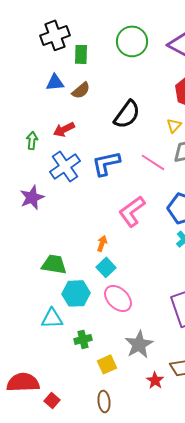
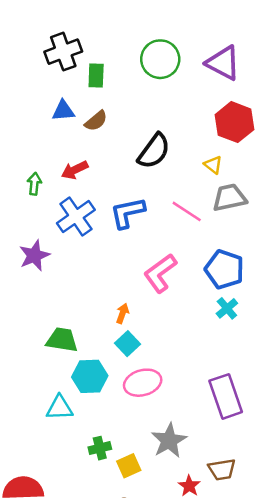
yellow triangle: (174, 125) -> (213, 165), turned -35
pink ellipse: (118, 298) -> (143, 383), turned -60
green cross: (83, 339) -> (100, 448), moved

